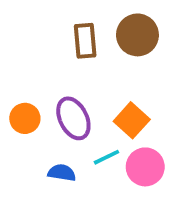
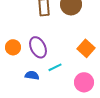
orange square: (132, 120) -> (86, 48), moved
pink circle: (145, 167) -> (84, 82), moved

